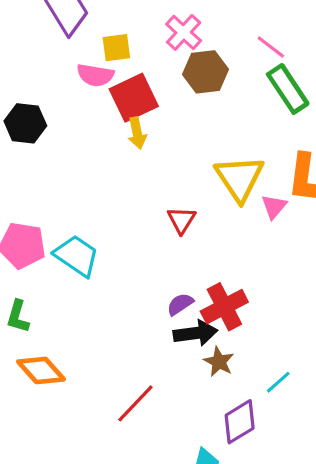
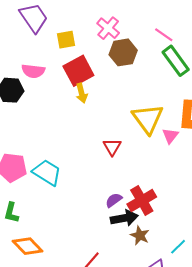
pink semicircle: (95, 75) -> (33, 71), moved

